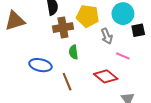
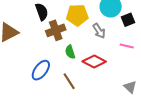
pink line: (123, 56) -> (127, 46), moved
blue ellipse: (40, 65) -> (41, 70), turned -55
red diamond: (106, 76) -> (94, 61), moved

